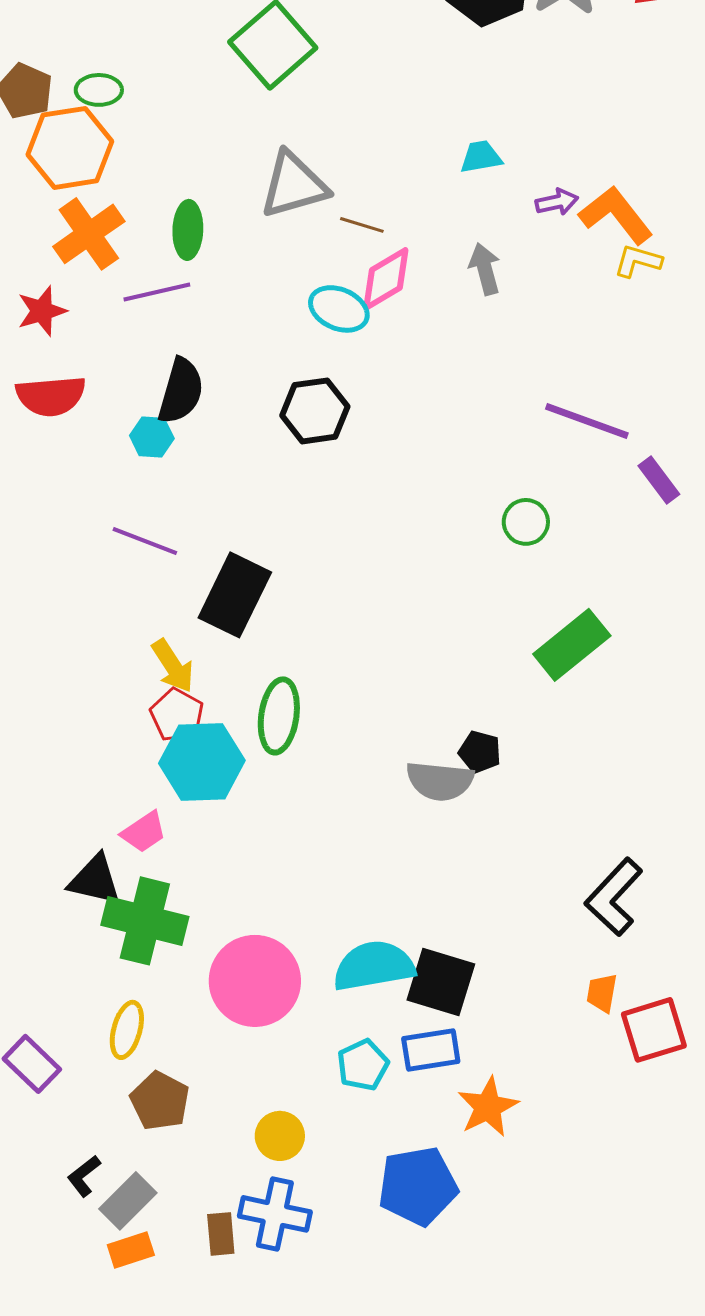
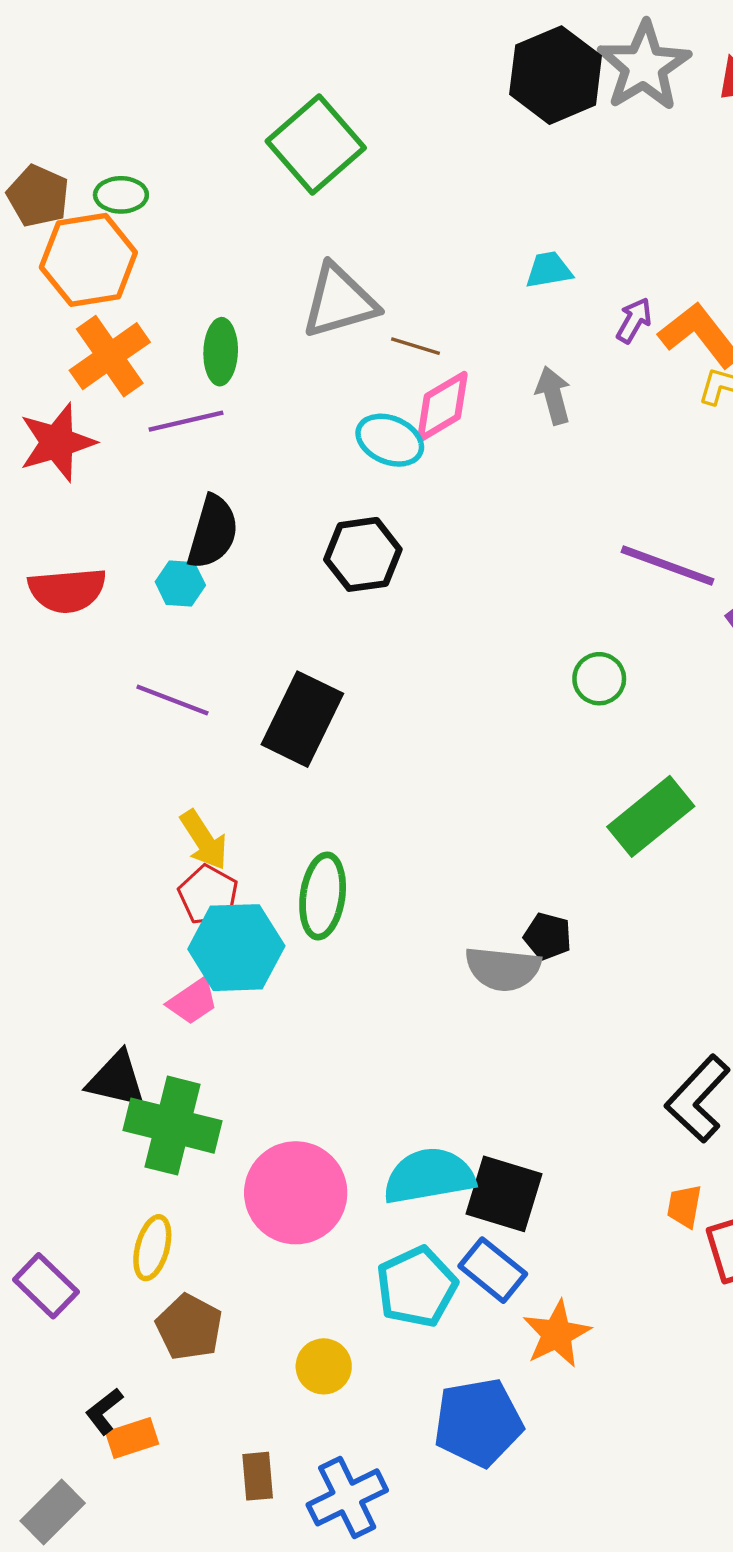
purple arrow: (557, 202) -> (634, 320), turned -48
red star: (42, 311) -> (57, 442), size x1.4
red semicircle: (51, 396) -> (67, 590), moved
black rectangle: (235, 595) -> (302, 719), moved
pink trapezoid: (144, 832) -> (193, 1001), moved
blue rectangle: (431, 1050) -> (493, 1270), turned 48
cyan pentagon: (363, 1065) -> (417, 1287), size x1.4
gray rectangle: (128, 1201) -> (53, 1512), moved
blue cross: (275, 1214) -> (347, 1497), moved, turned -38
orange rectangle: (131, 1250) -> (132, 1438), moved

